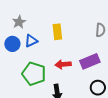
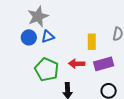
gray star: (19, 22) -> (38, 16), size x1.5
yellow rectangle: (57, 32) -> (92, 42), moved

